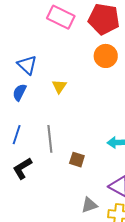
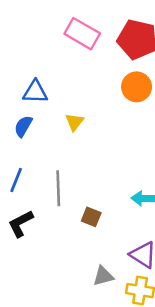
blue triangle: (27, 65) -> (35, 92), turned -45

